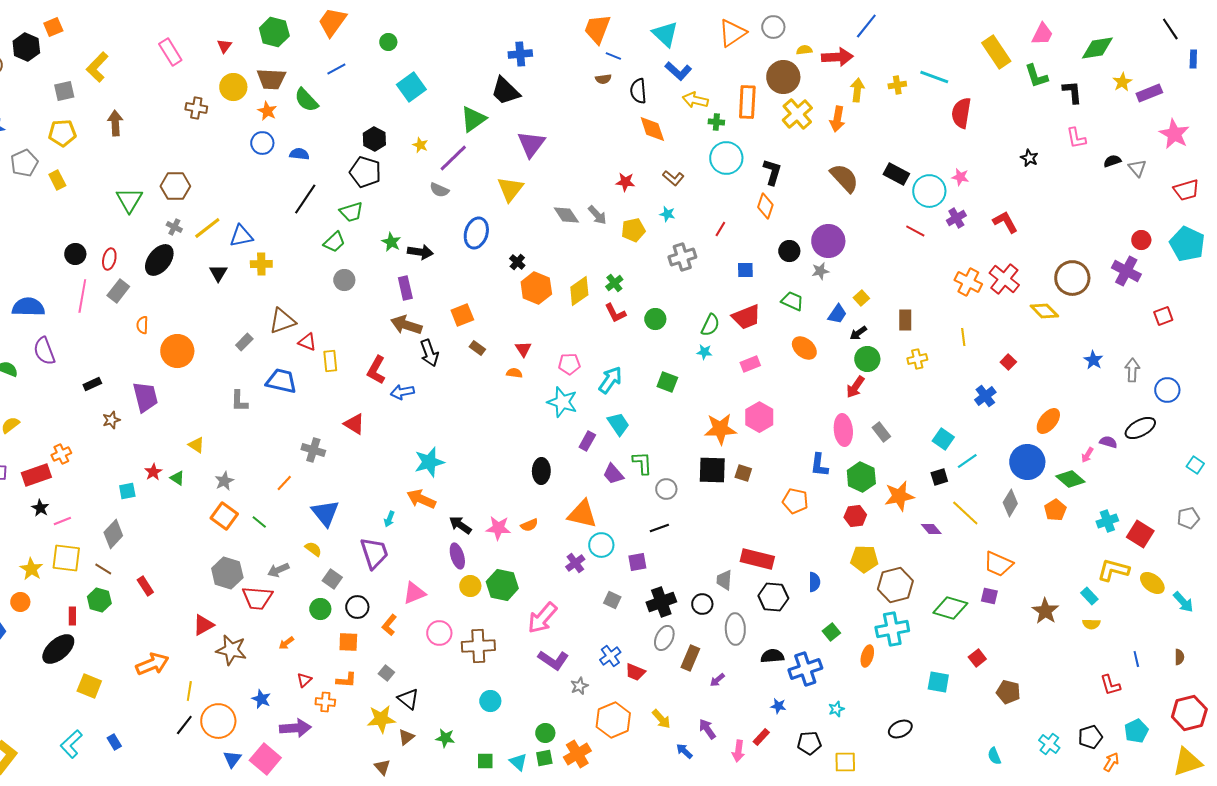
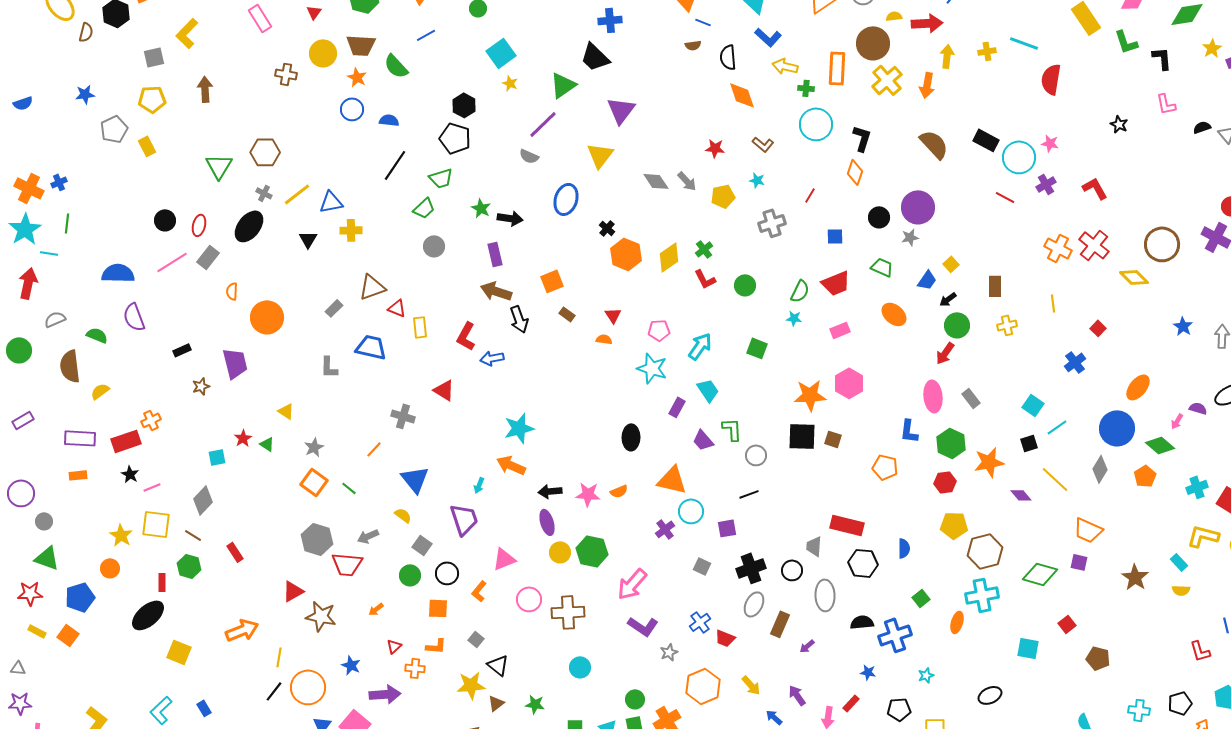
yellow star: (420, 145) -> (510, 83), moved
pink line: (82, 296) -> (172, 262), turned 48
black arrow: (460, 525) -> (550, 491), turned -40
cyan cross: (1049, 744) -> (1139, 710), turned -30

